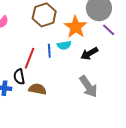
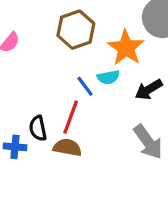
blue line: (49, 51) -> (85, 86), turned -32
red line: (30, 58) -> (71, 117), moved

